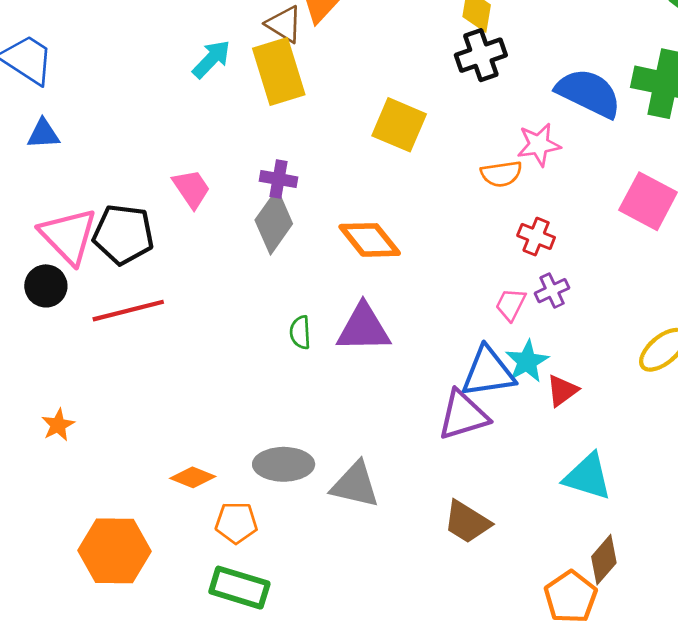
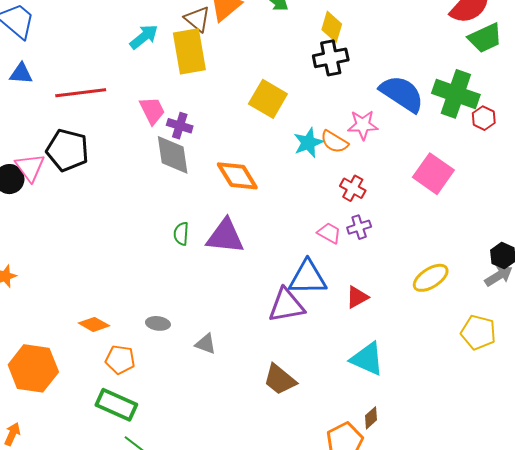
orange semicircle: (501, 174) -> (334, 142), turned 32
pink trapezoid: (191, 189) -> (152, 111), moved
gray diamond: (274, 222) -> (173, 155), turned -51
pink triangle: (68, 236) -> (30, 167), moved, size x0.7
pink trapezoid: (511, 304) -> (329, 233), turned 85
red line: (128, 311) -> (81, 93), moved
cyan star: (527, 361) -> (308, 143), moved
gray ellipse: (284, 464) -> (158, 323), size x0.6
gray triangle: (355, 485) -> (206, 344), size x0.6
brown diamond: (604, 560) -> (371, 418), size x0.7

